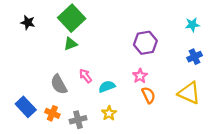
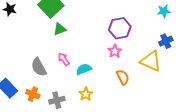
green triangle: (71, 44) -> (60, 29), moved
pink star: (140, 76) -> (115, 51), moved
yellow triangle: (189, 93) -> (151, 61), moved

